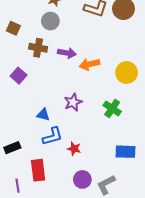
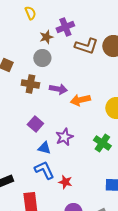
purple square: (19, 76) -> (35, 124), moved
blue triangle: (43, 115) -> (44, 148), moved
blue L-shape: (52, 136) -> (44, 170), turned -100

